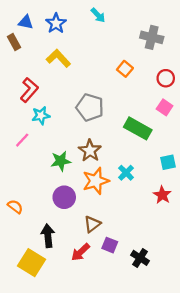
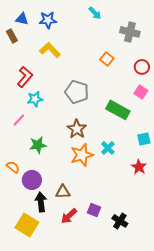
cyan arrow: (98, 15) -> (95, 13), moved
blue star: (56, 23) -> (48, 20), turned 30
green star: (61, 161) -> (38, 145), moved
purple circle: (64, 197) -> (32, 180), moved
orange semicircle: (15, 207) -> (13, 167), moved
brown triangle: (92, 224) -> (63, 192), moved, turned 35

